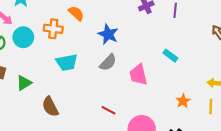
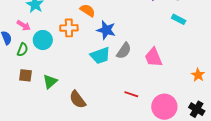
blue star: (108, 34) -> (106, 30), moved
cyan rectangle: (170, 56) -> (179, 19), moved
cyan trapezoid: (67, 62) -> (100, 56), moved

